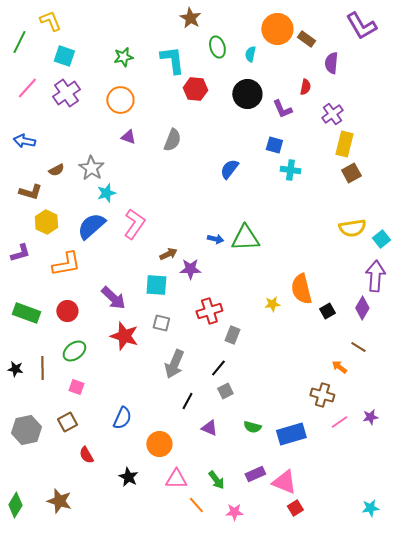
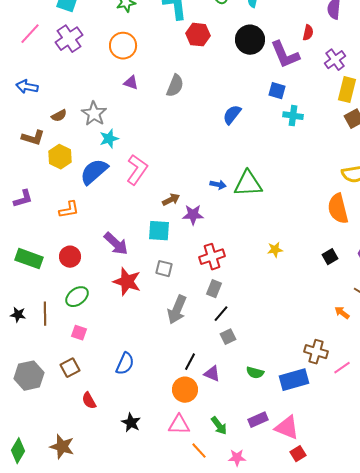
purple L-shape: (282, 109) -> (285, 55), size x1.5
yellow hexagon: (46, 222) -> (60, 157), moved
orange L-shape: (66, 264) -> (69, 210), size x0.7
orange semicircle: (301, 289) -> (338, 209), moved
gray rectangle: (232, 335) -> (214, 289), moved
brown cross: (322, 395) -> (316, 352), moved
black line: (187, 401) -> (190, 362), moved
orange circle: (159, 444) -> (185, 390), moved

